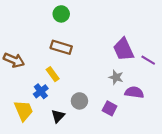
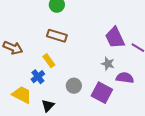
purple square: (110, 108) -> (102, 93), size x1.5
yellow trapezoid: (24, 111) -> (22, 95), turned -40
black triangle: (58, 116) -> (48, 106), moved

